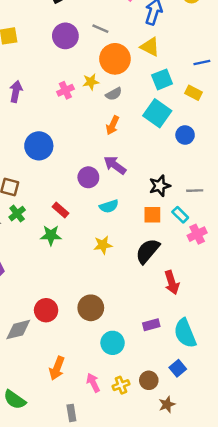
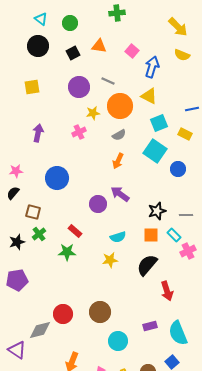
yellow star: (91, 82) -> (93, 113), moved
cyan semicircle: (109, 206) -> (118, 237), moved

